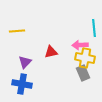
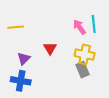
pink arrow: (80, 45) -> (79, 27), moved, turned 56
red triangle: (51, 52) -> (50, 48), turned -48

